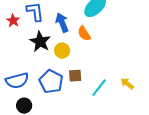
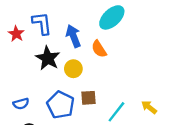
blue semicircle: (17, 81) -> (21, 104), size x0.6

